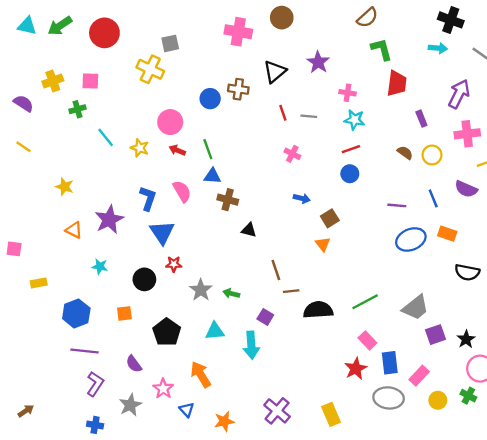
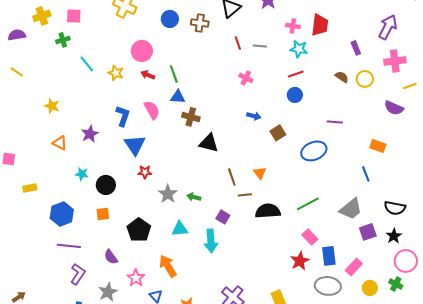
red trapezoid: (397, 83) -> (320, 25), moved
blue circle: (210, 99) -> (170, 19), moved
purple semicircle: (23, 103) -> (17, 35), turned -42
blue line: (433, 198) -> (366, 174), moved
purple star: (109, 220) -> (90, 134), size x0.7
black triangle: (249, 230) -> (209, 143), size x1.5
blue ellipse: (411, 239) -> (314, 151), moved
orange triangle: (323, 244) -> (260, 173), moved
black semicircle: (467, 272) -> (395, 208), moved
black circle: (144, 279) -> (106, 185), moved

